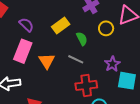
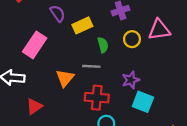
purple semicircle: (26, 25) -> (58, 13), moved
gray line: (76, 59) -> (91, 66), turned -35
orange triangle: (47, 61) -> (65, 78), moved

